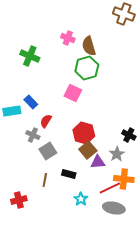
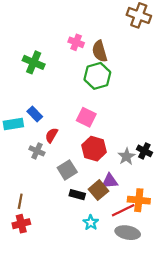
pink square: (73, 93) -> (86, 117), moved
brown square: (88, 150) -> (99, 190), moved
gray square: (48, 151) -> (67, 170), moved
gray star: (117, 154) -> (127, 156), moved
brown line: (45, 180) -> (20, 201), moved

